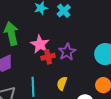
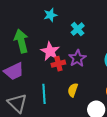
cyan cross: (64, 11) -> (78, 29), moved

